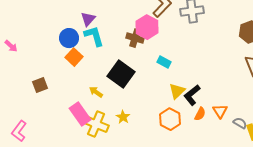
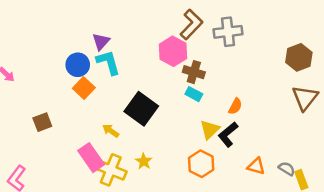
brown cross: (135, 38) -> (194, 72), moved
orange triangle: (220, 111) -> (256, 166), moved, turned -42
orange semicircle: (200, 114) -> (235, 106), moved

